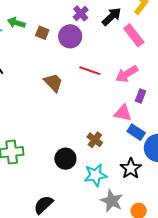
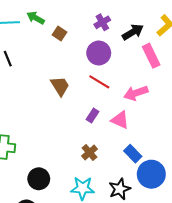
purple circle: (70, 36) -> (99, 53), moved
purple rectangle: (140, 96) -> (92, 116), moved
pink triangle: (123, 113) -> (120, 120), moved
black circle: (65, 159) -> (39, 179), moved

